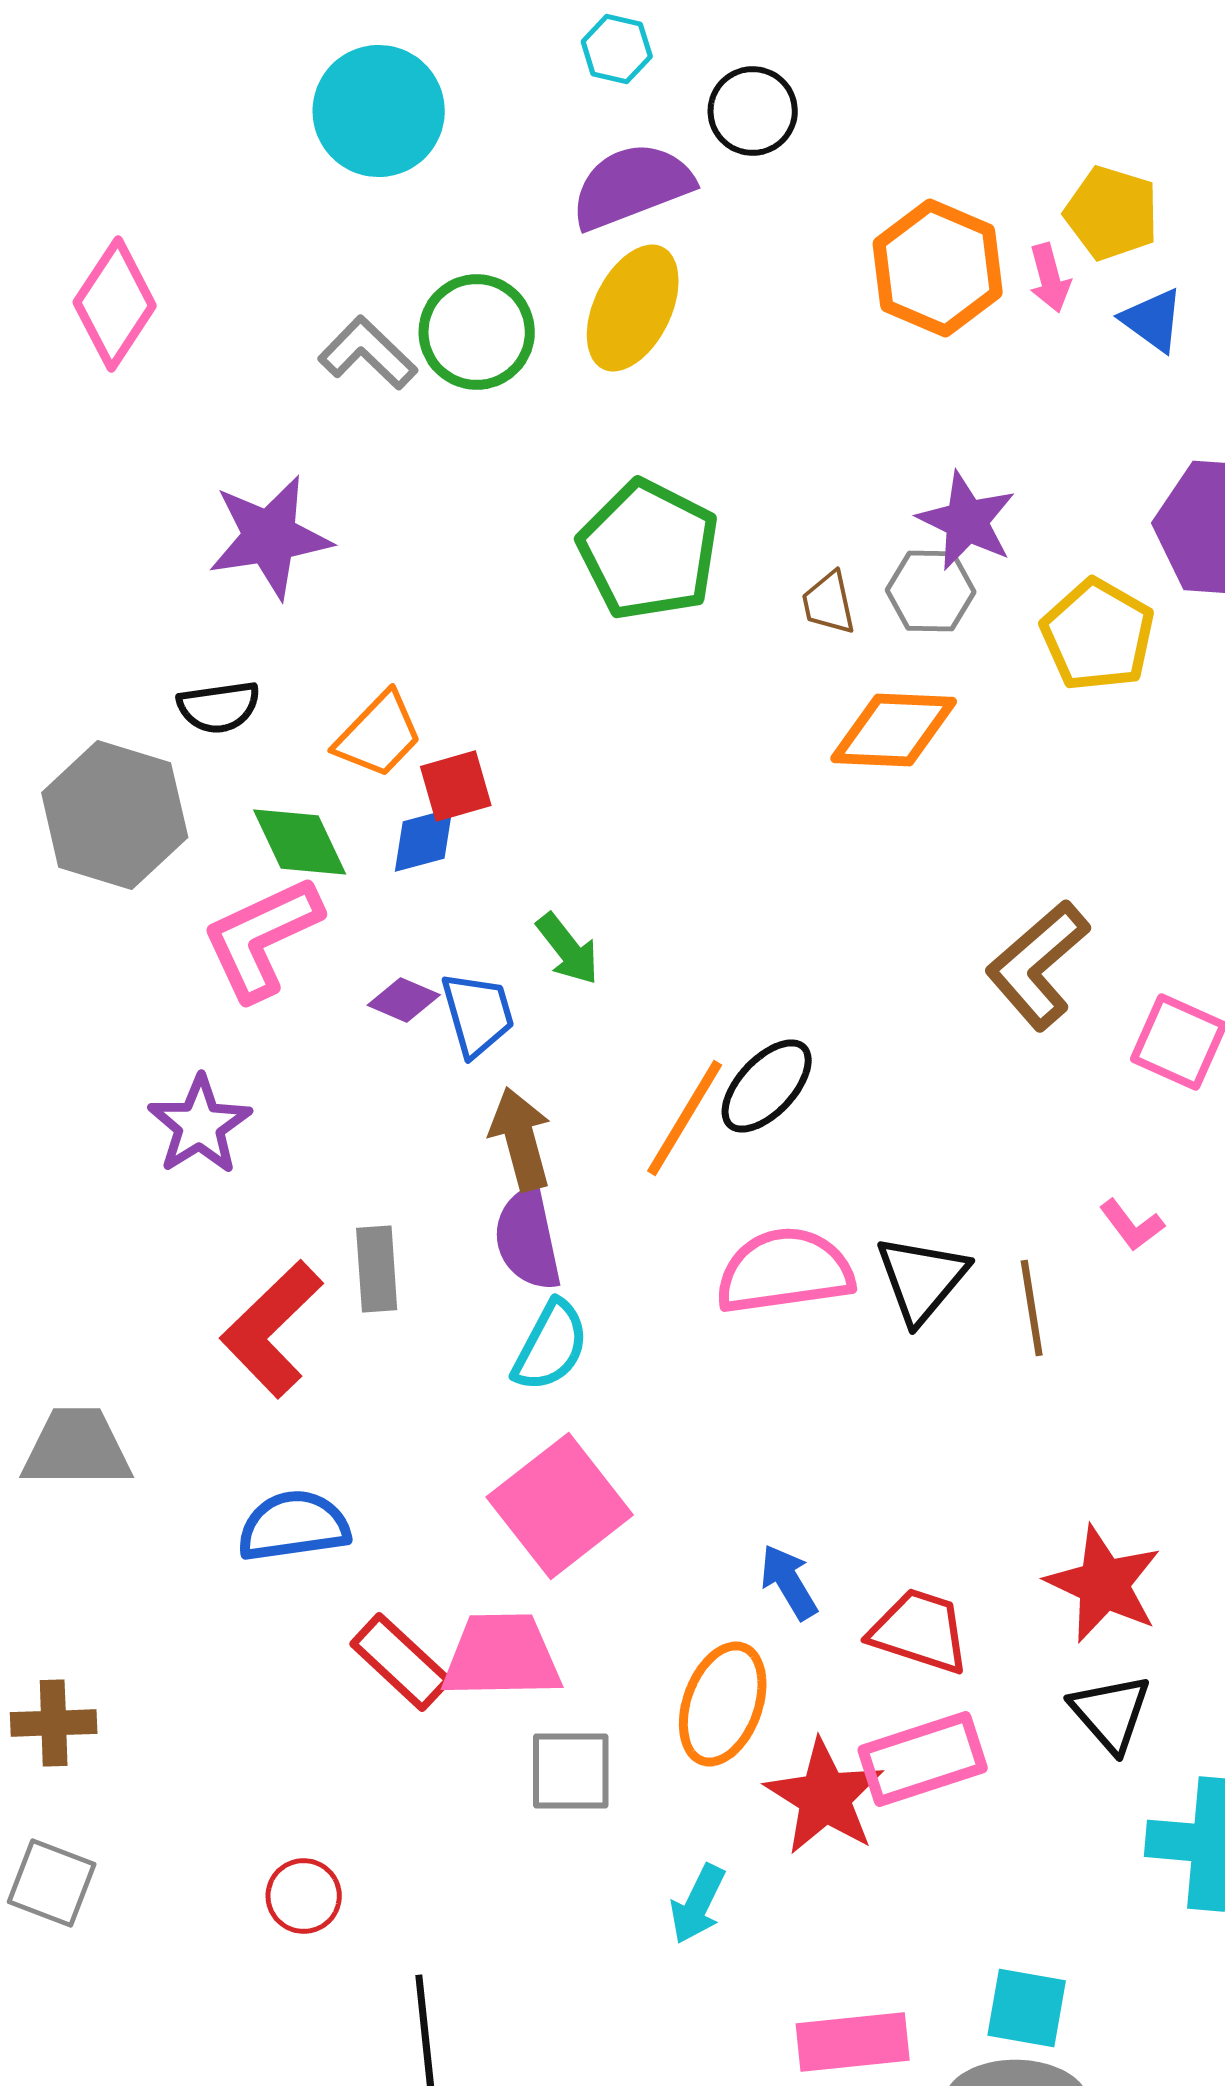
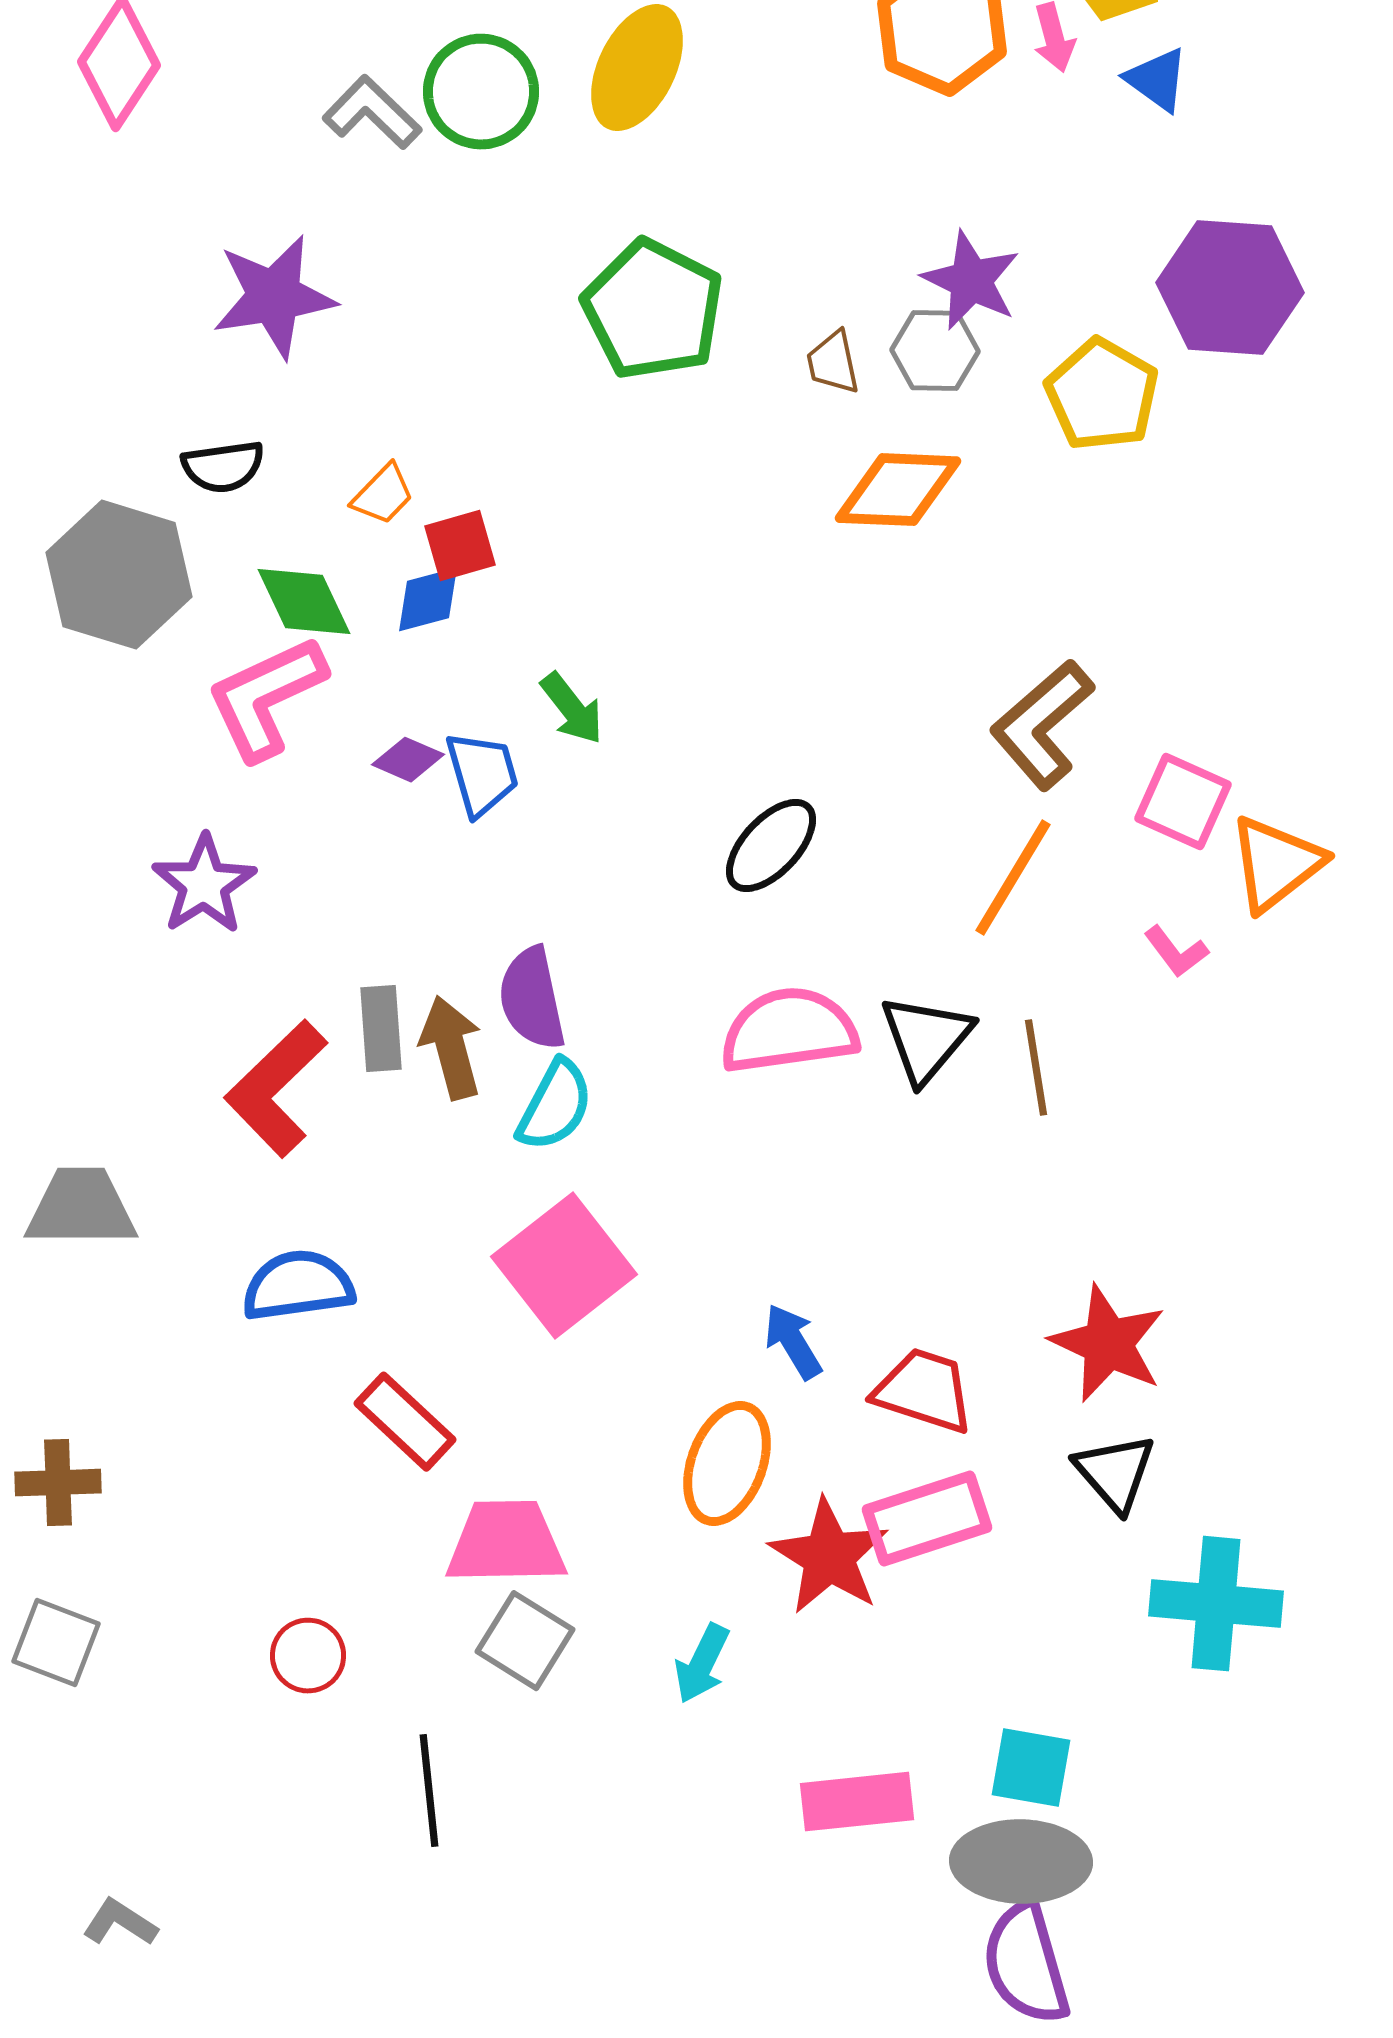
orange trapezoid: (379, 735) -> (383, 495), size x0.7
orange line: (685, 1118) -> (1013, 878), moved
brown arrow: (521, 1139) -> (451, 1048), moved
pink L-shape: (1132, 1225) -> (1176, 952), moved
pink trapezoid: (502, 1656) -> (506, 1543), moved
gray square: (571, 1771) -> (525, 1641), moved, turned 32

